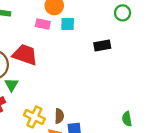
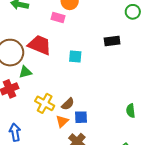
cyan square: (68, 24) -> (75, 57), moved
green triangle: (11, 85) -> (25, 72), turned 40
brown semicircle: (59, 116) -> (68, 104), turned 40

